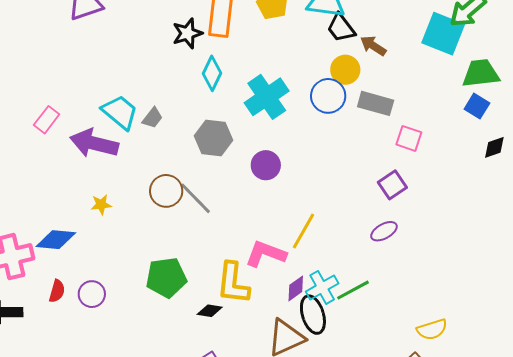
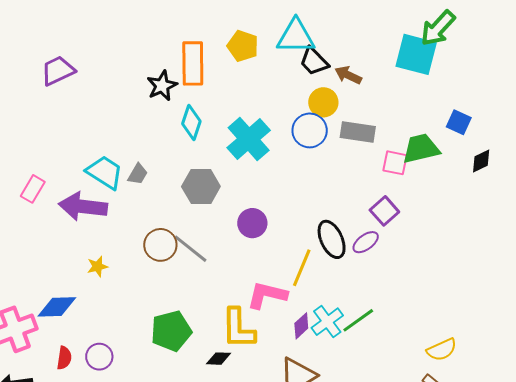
green trapezoid: (481, 73) -> (421, 149), moved
purple circle: (266, 165) -> (252, 223), moved
purple ellipse: (384, 231) -> (366, 242), moved
black ellipse: (313, 315) -> (332, 239), moved

